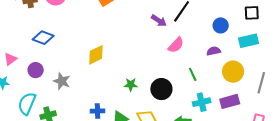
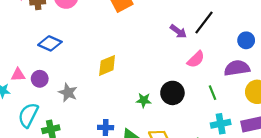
purple semicircle: (214, 51) -> (237, 68), size x1.6
pink triangle: (10, 59) -> (18, 75), moved, turned 32
black circle: (161, 89) -> (172, 93), moved

